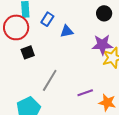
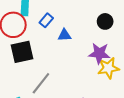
black square: (28, 52) -> (22, 52), size x1.6

